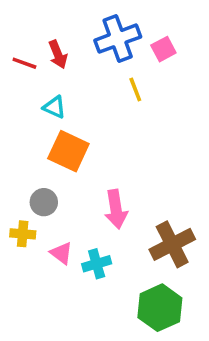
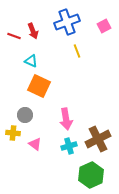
pink square: (163, 49) -> (104, 26), moved
cyan cross: (97, 264) -> (69, 146), moved

